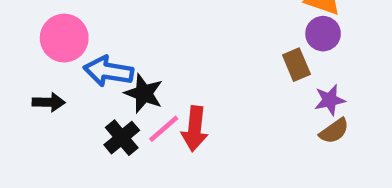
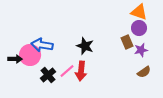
pink circle: (64, 38) -> (30, 55), moved
black star: (144, 93) -> (85, 46), moved
purple star: (330, 100) -> (141, 50), moved

